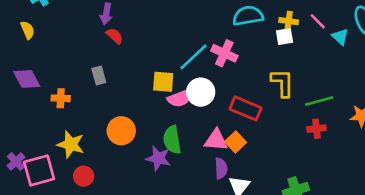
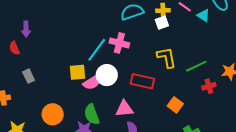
red semicircle: (115, 36) -> (14, 48), moved, turned -144
red cross: (317, 129) -> (209, 86), moved
orange square: (236, 142) -> (175, 105), moved

